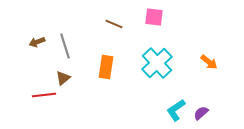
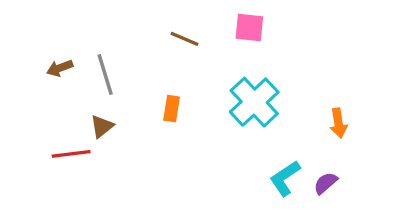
orange arrow: (209, 62) -> (338, 123), moved, turned 42
orange rectangle: (106, 67) -> (172, 109), size x0.7

